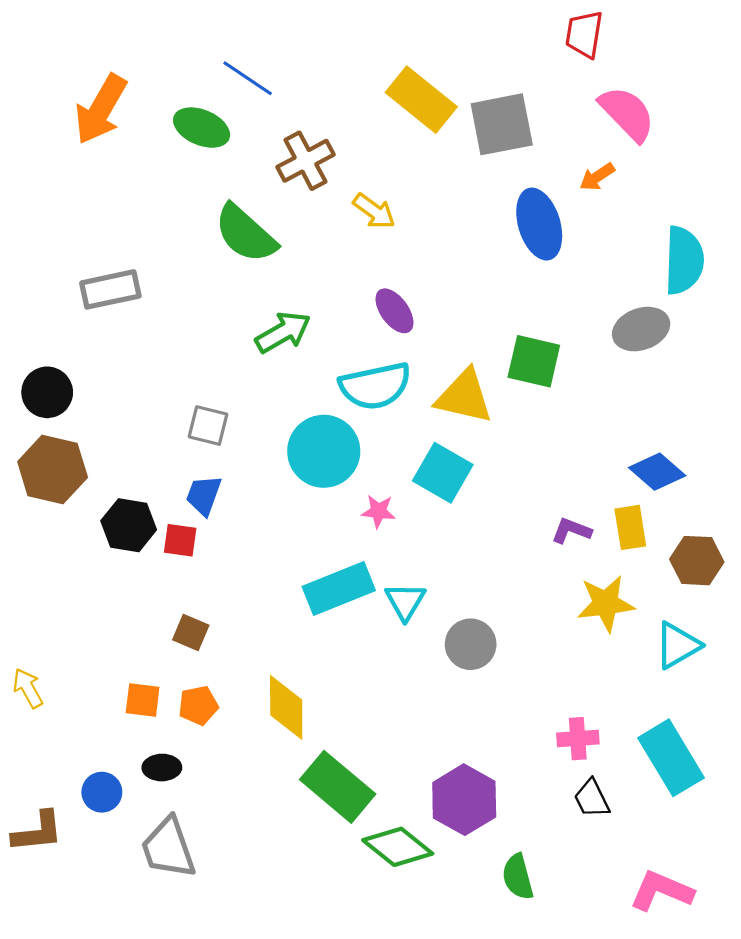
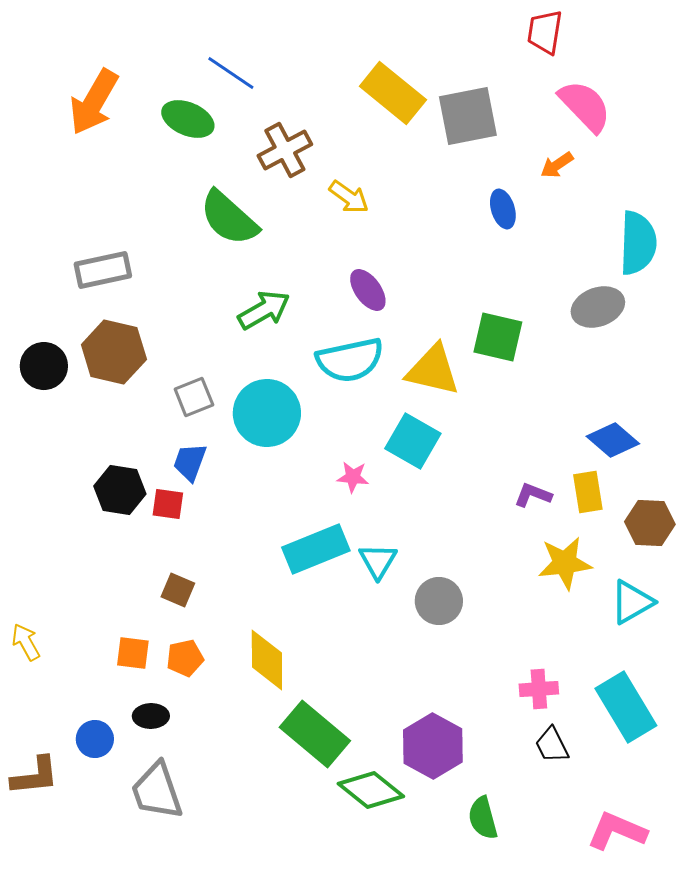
blue ellipse: (539, 224) -> (503, 209), size x0.6
gray square: (208, 426) -> (194, 397), turned -36
cyan circle: (324, 451) -> (267, 413), moved
brown hexagon: (53, 470) -> (114, 352), moved

